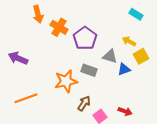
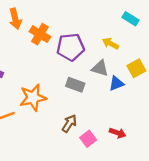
purple pentagon: (85, 38) -> (71, 47), turned 30
yellow arrow: (129, 41) -> (111, 44), moved
orange star: (66, 81) -> (33, 98), moved

